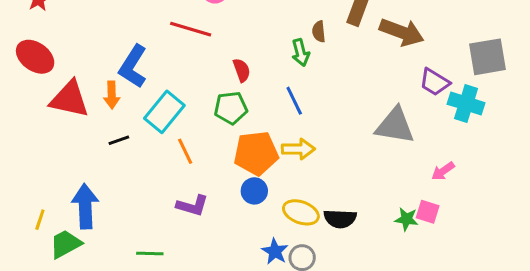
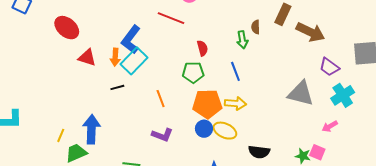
red triangle: (69, 99) -> (87, 58), size x0.7
cyan cross: (466, 103) -> (343, 95), moved, turned 35
cyan rectangle: (164, 112) -> (134, 61), moved
yellow ellipse: (301, 212) -> (225, 131), moved

